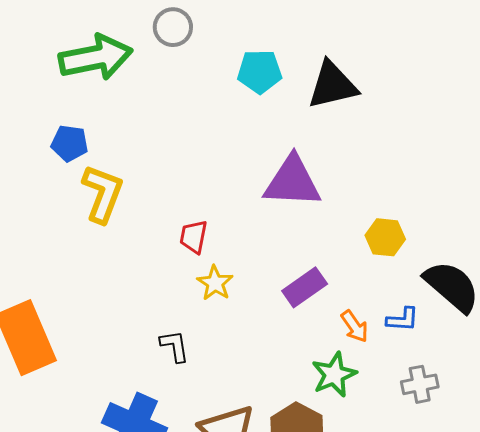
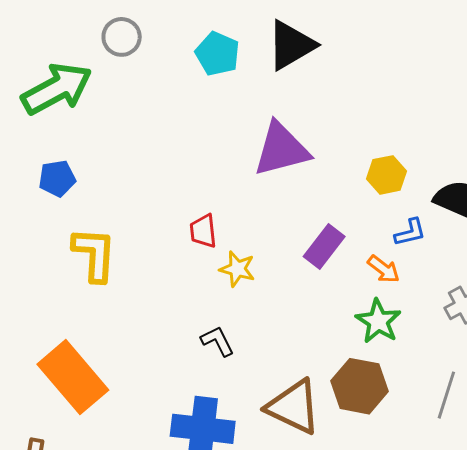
cyan pentagon: (260, 72) -> (217, 54), turned -30
yellow L-shape: (103, 194) -> (94, 254), moved
blue L-shape: (402, 319) -> (410, 232), moved

